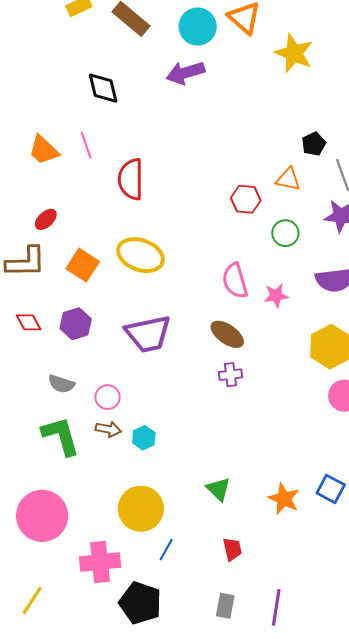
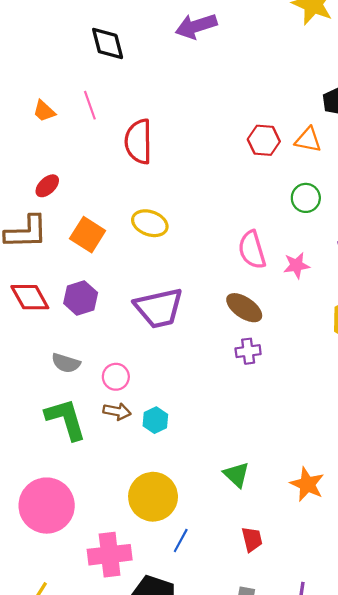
orange trapezoid: (44, 150) -> (44, 111), size x0.7
red hexagon: (246, 199) -> (264, 140), moved
yellow ellipse: (141, 255) -> (150, 223), size x0.7
red diamond: (29, 322) -> (30, 297), size x1.4

